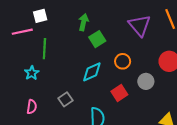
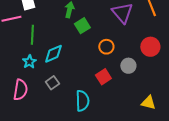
cyan diamond: (92, 72) -> (53, 54), moved
cyan star: (32, 73) -> (29, 62), moved
pink semicircle: (32, 107) -> (20, 90), size x1.5

